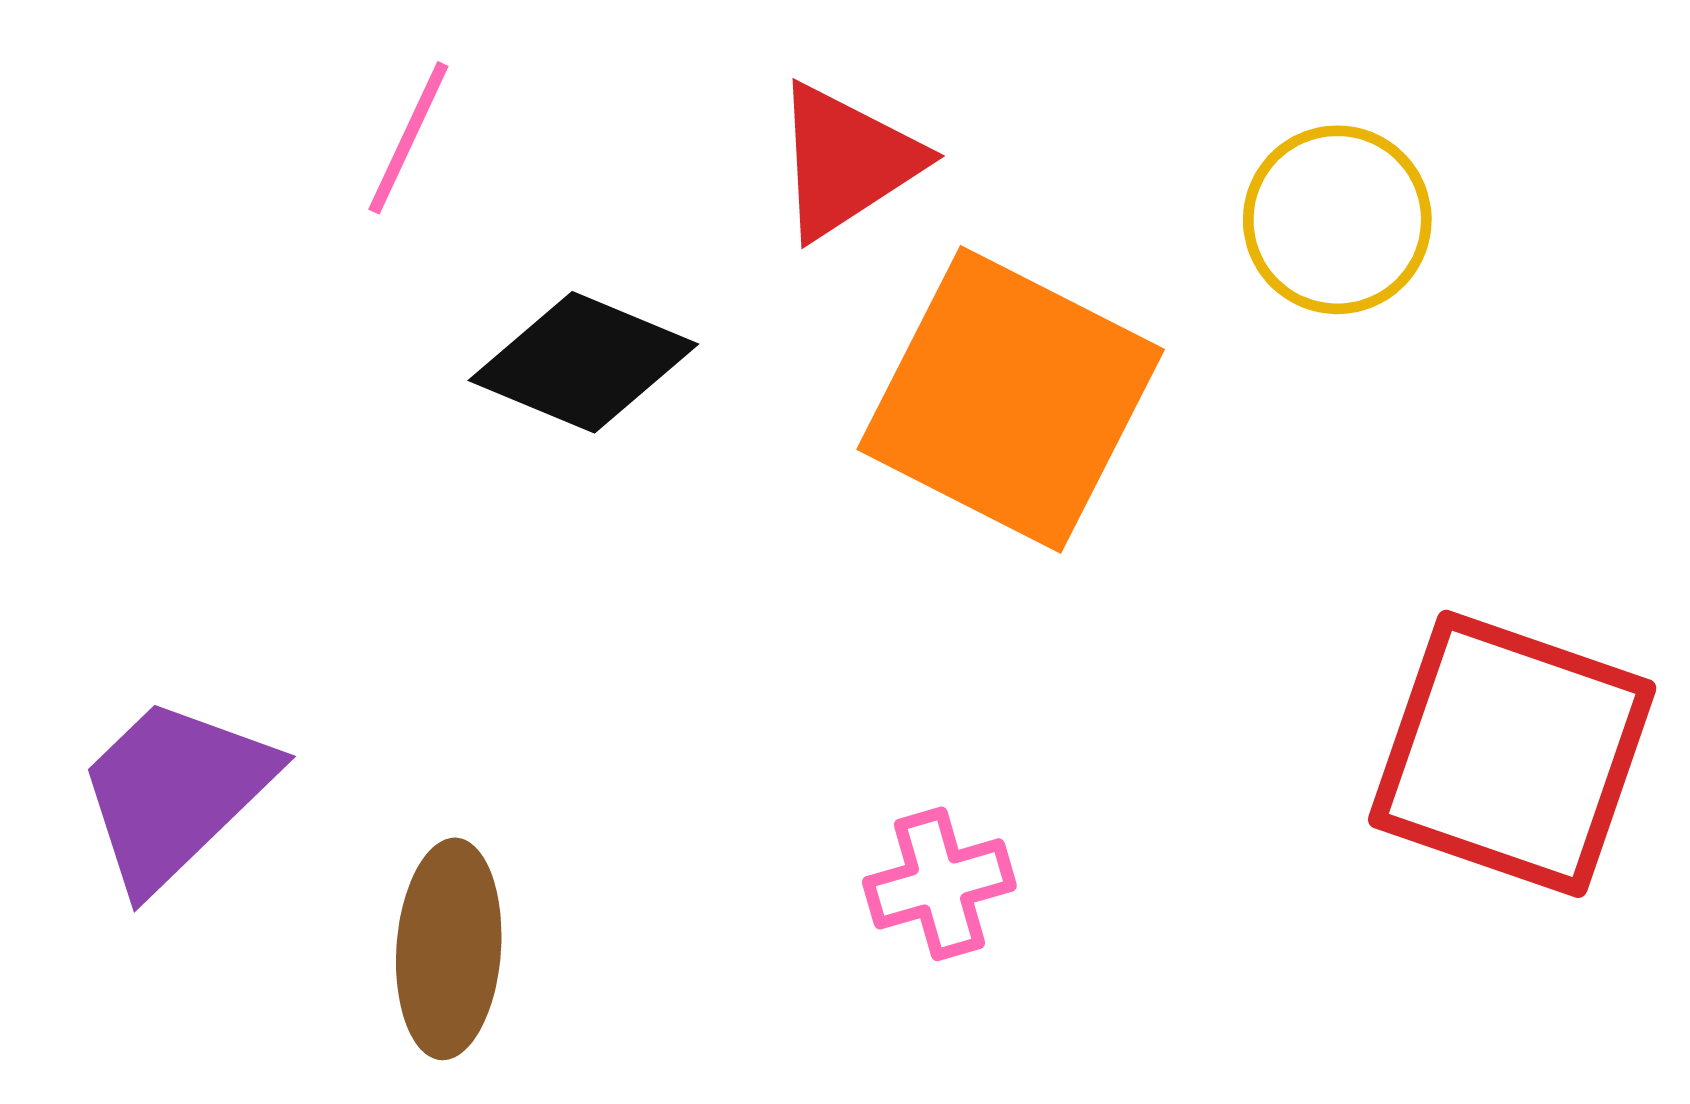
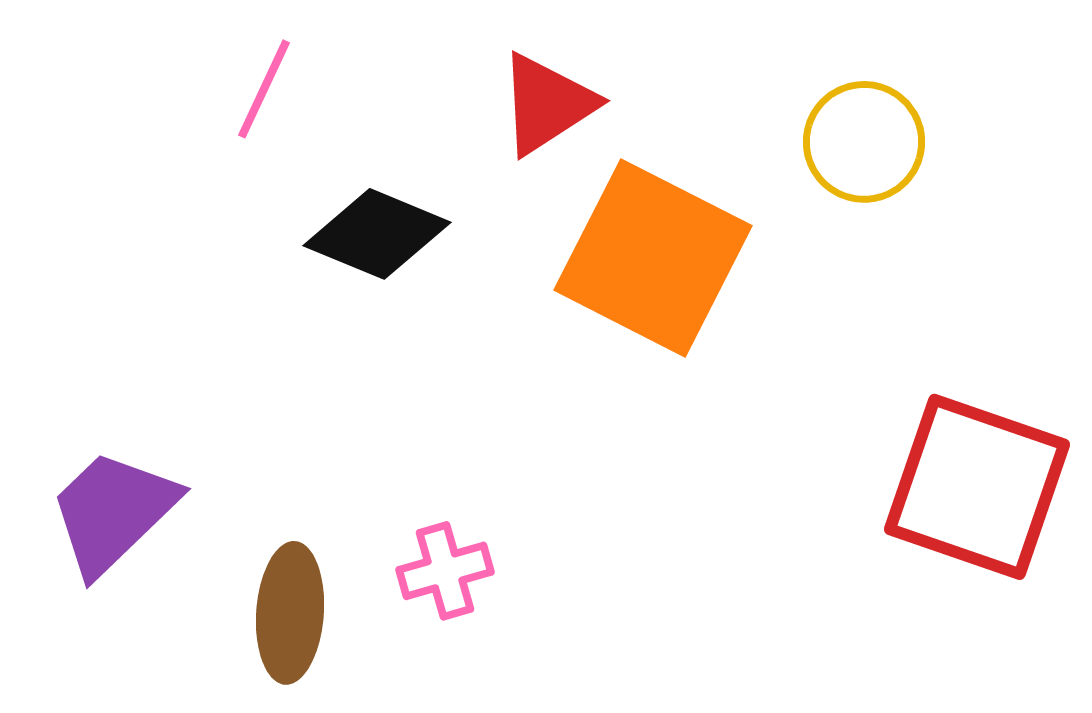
pink cross: (939, 884) -> (445, 571), moved

